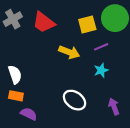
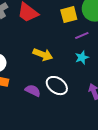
yellow arrow: (69, 52) -> (43, 55), moved
purple semicircle: (29, 114) -> (33, 91), moved

